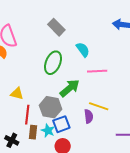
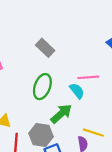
cyan semicircle: (83, 50) -> (77, 91), moved
pink line: (97, 71) -> (88, 77), moved

